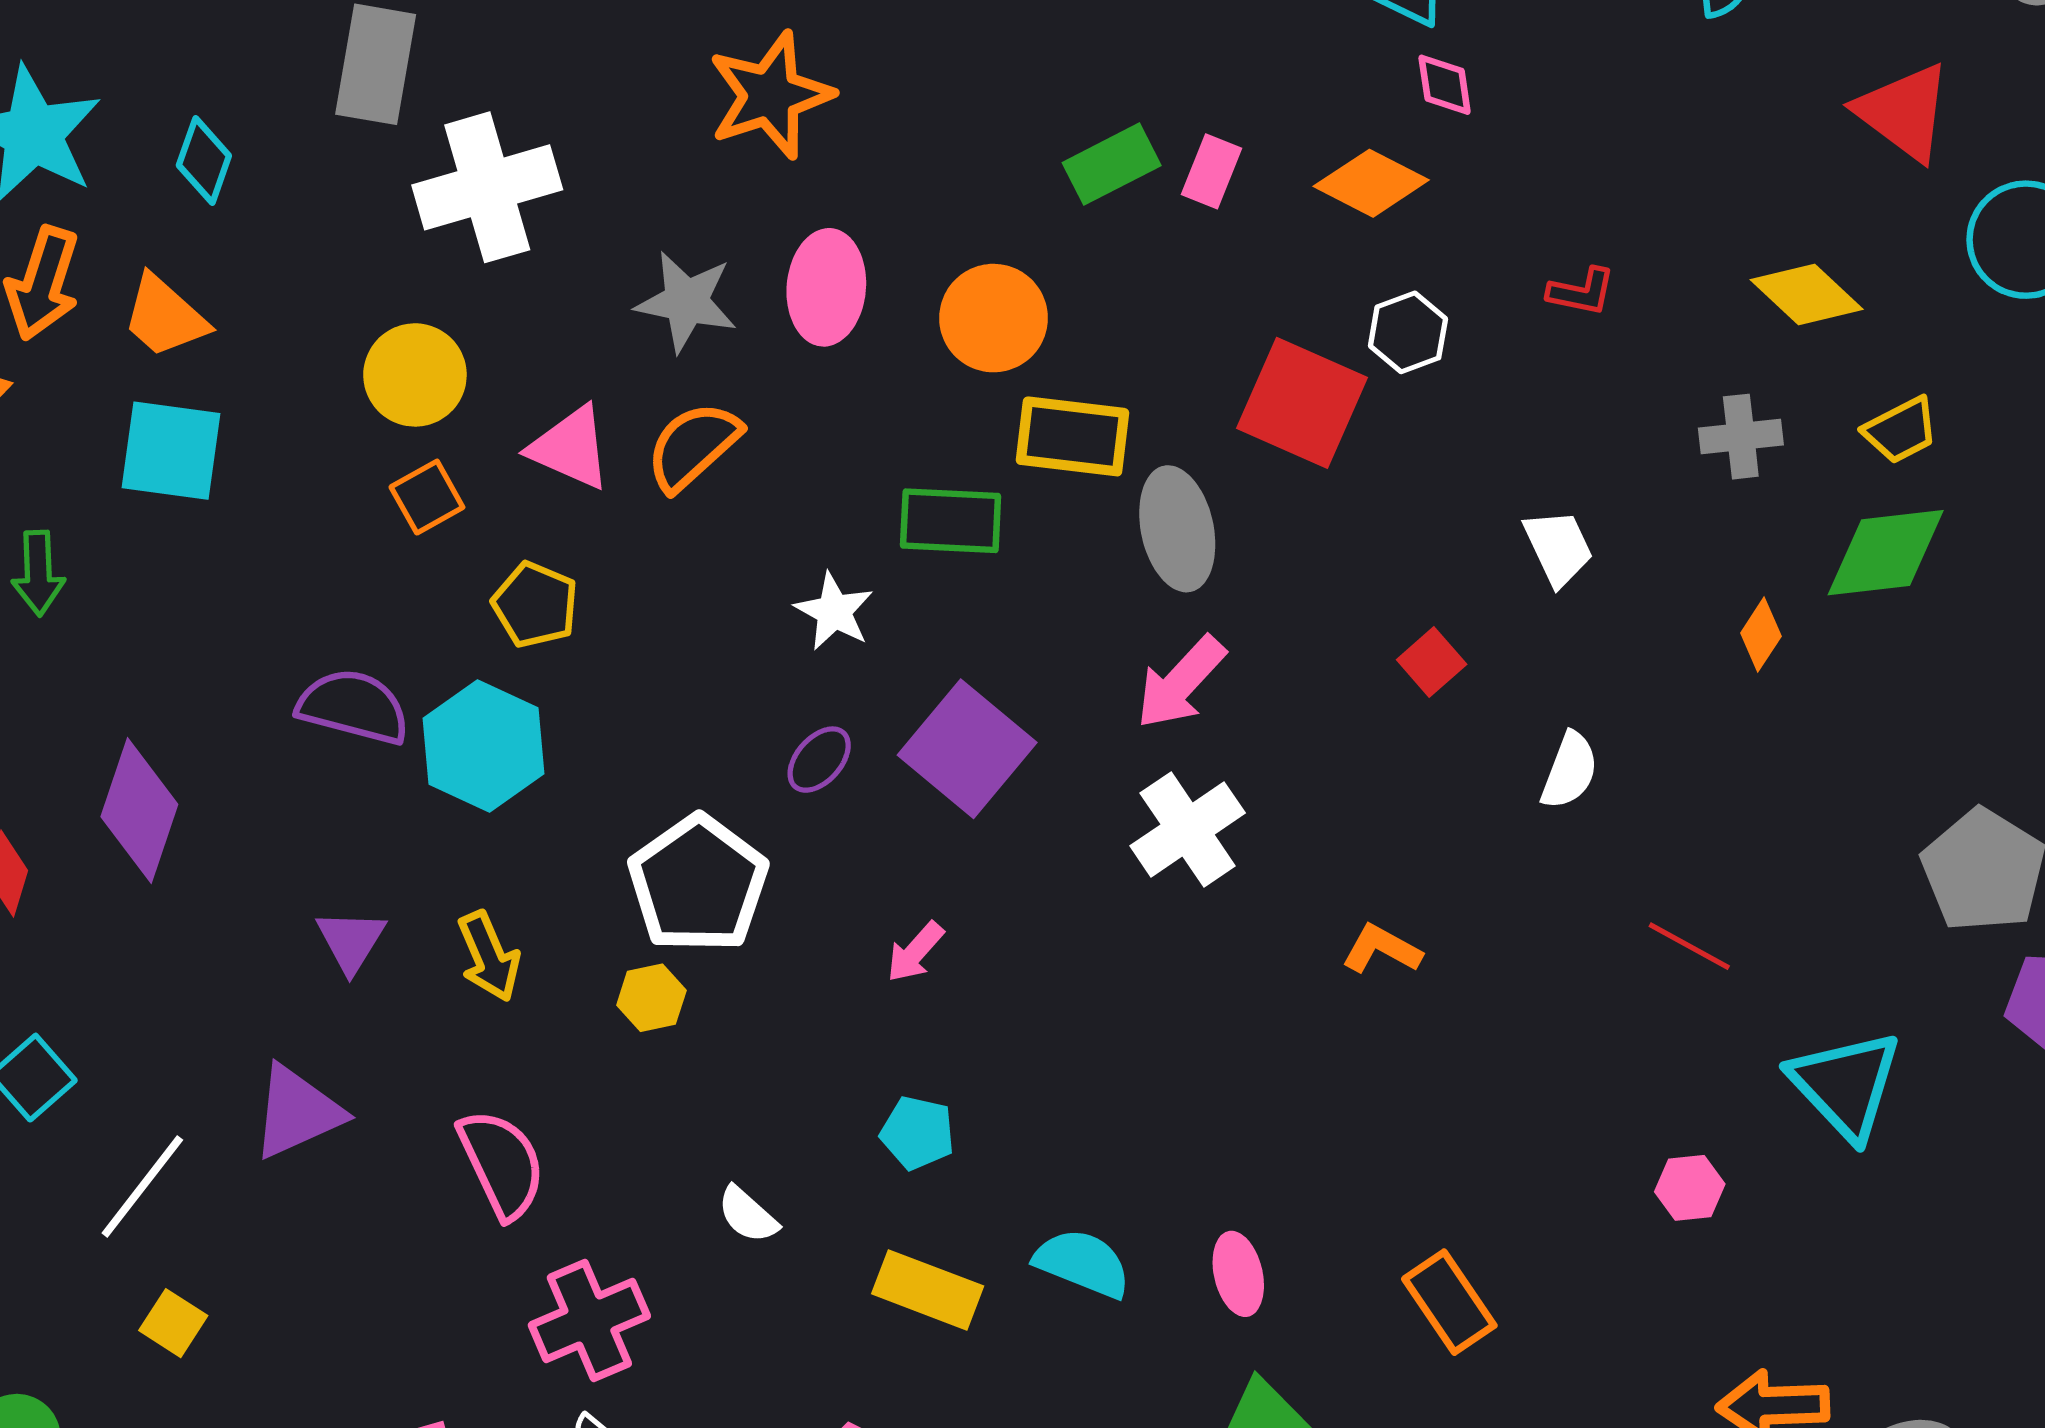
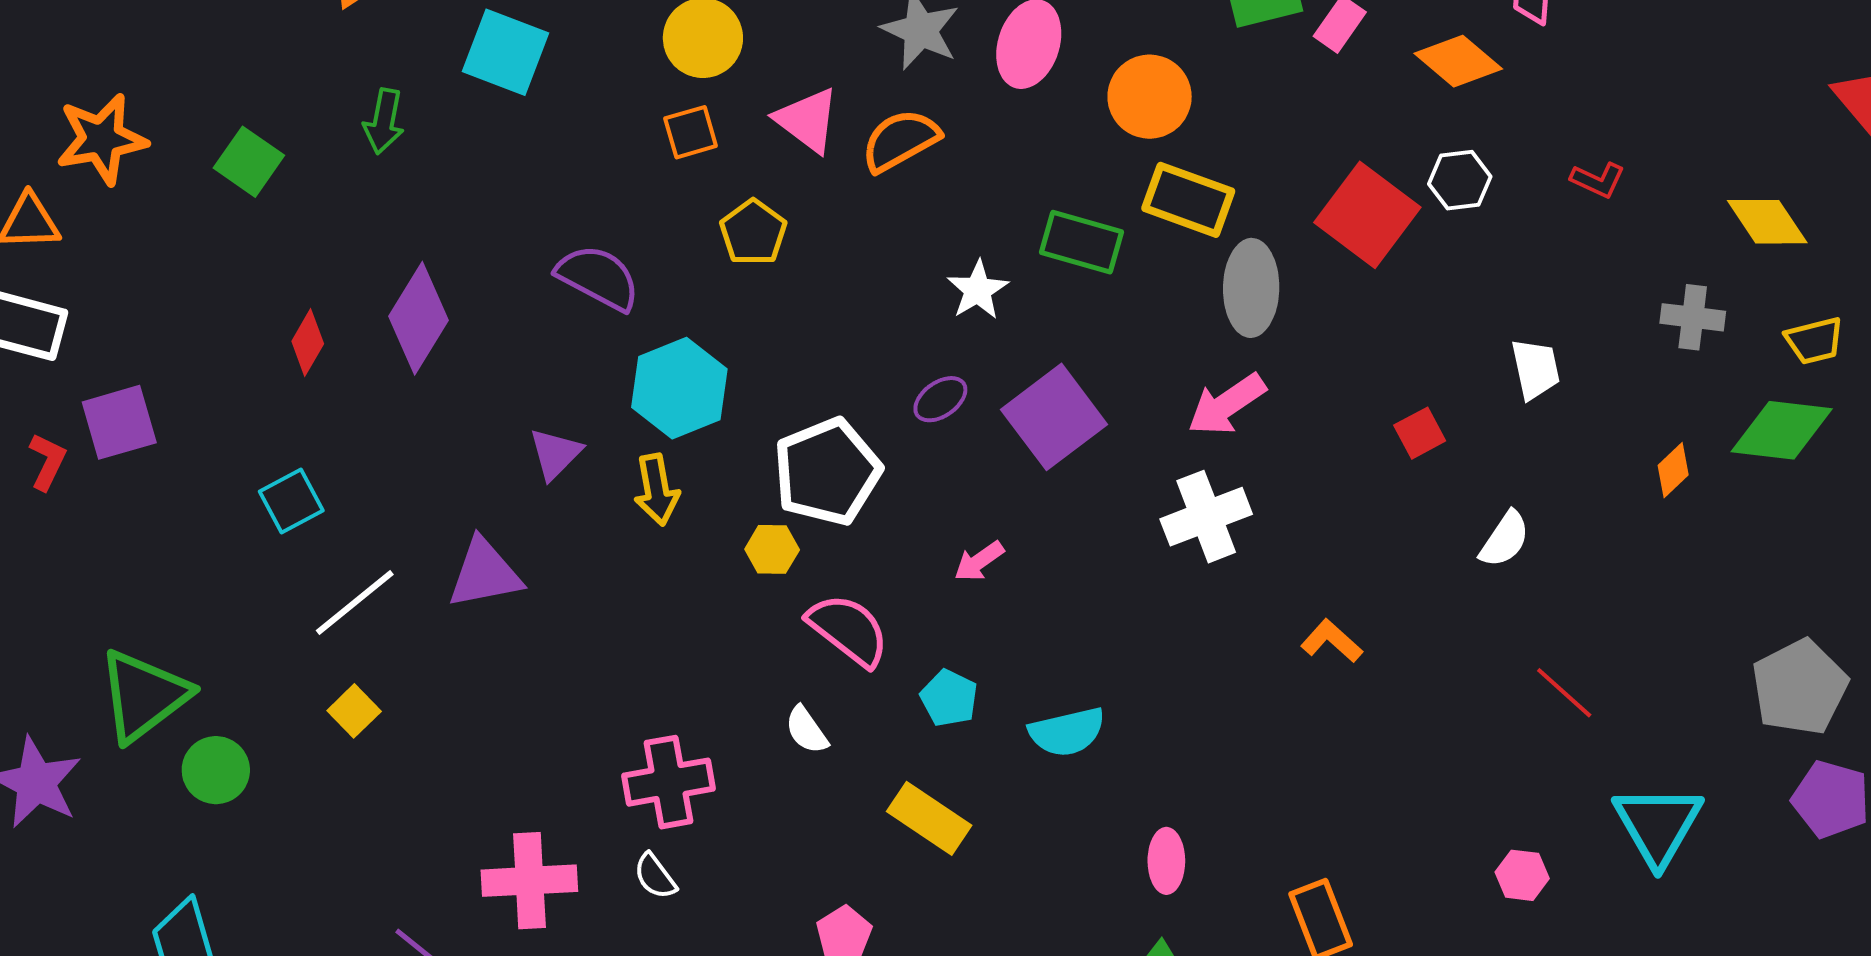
cyan hexagon: (484, 746) -> (679, 388), moved
pink semicircle: (502, 1164) -> (848, 630), moved, turned -40
cyan semicircle: (1083, 1263) -> (1067, 732), moved, turned 132

